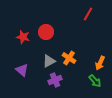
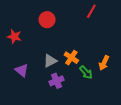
red circle: (46, 32) -> (47, 20), moved
red star: (23, 37) -> (14, 37), moved
green arrow: (95, 81) -> (86, 72), moved

